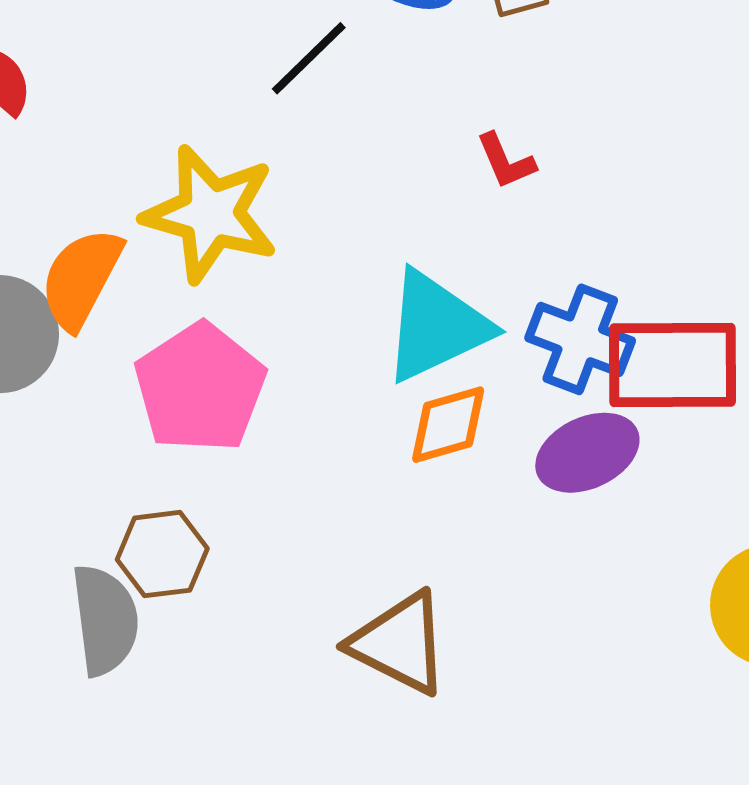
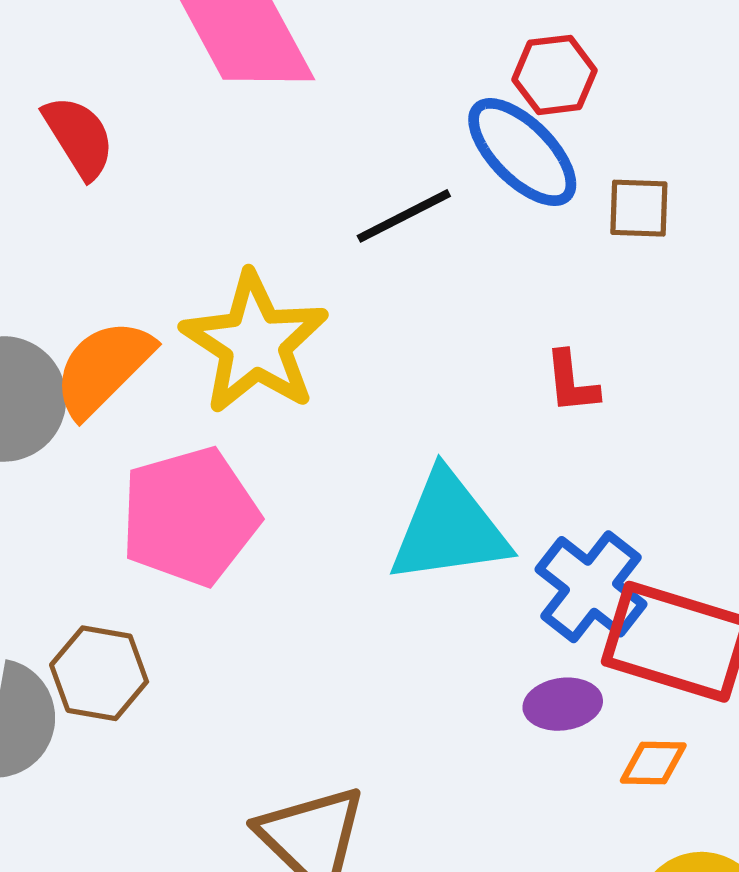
orange diamond: (448, 425) -> (653, 763), moved, size x0.7
purple ellipse: (587, 453) -> (563, 704), size x0.7

